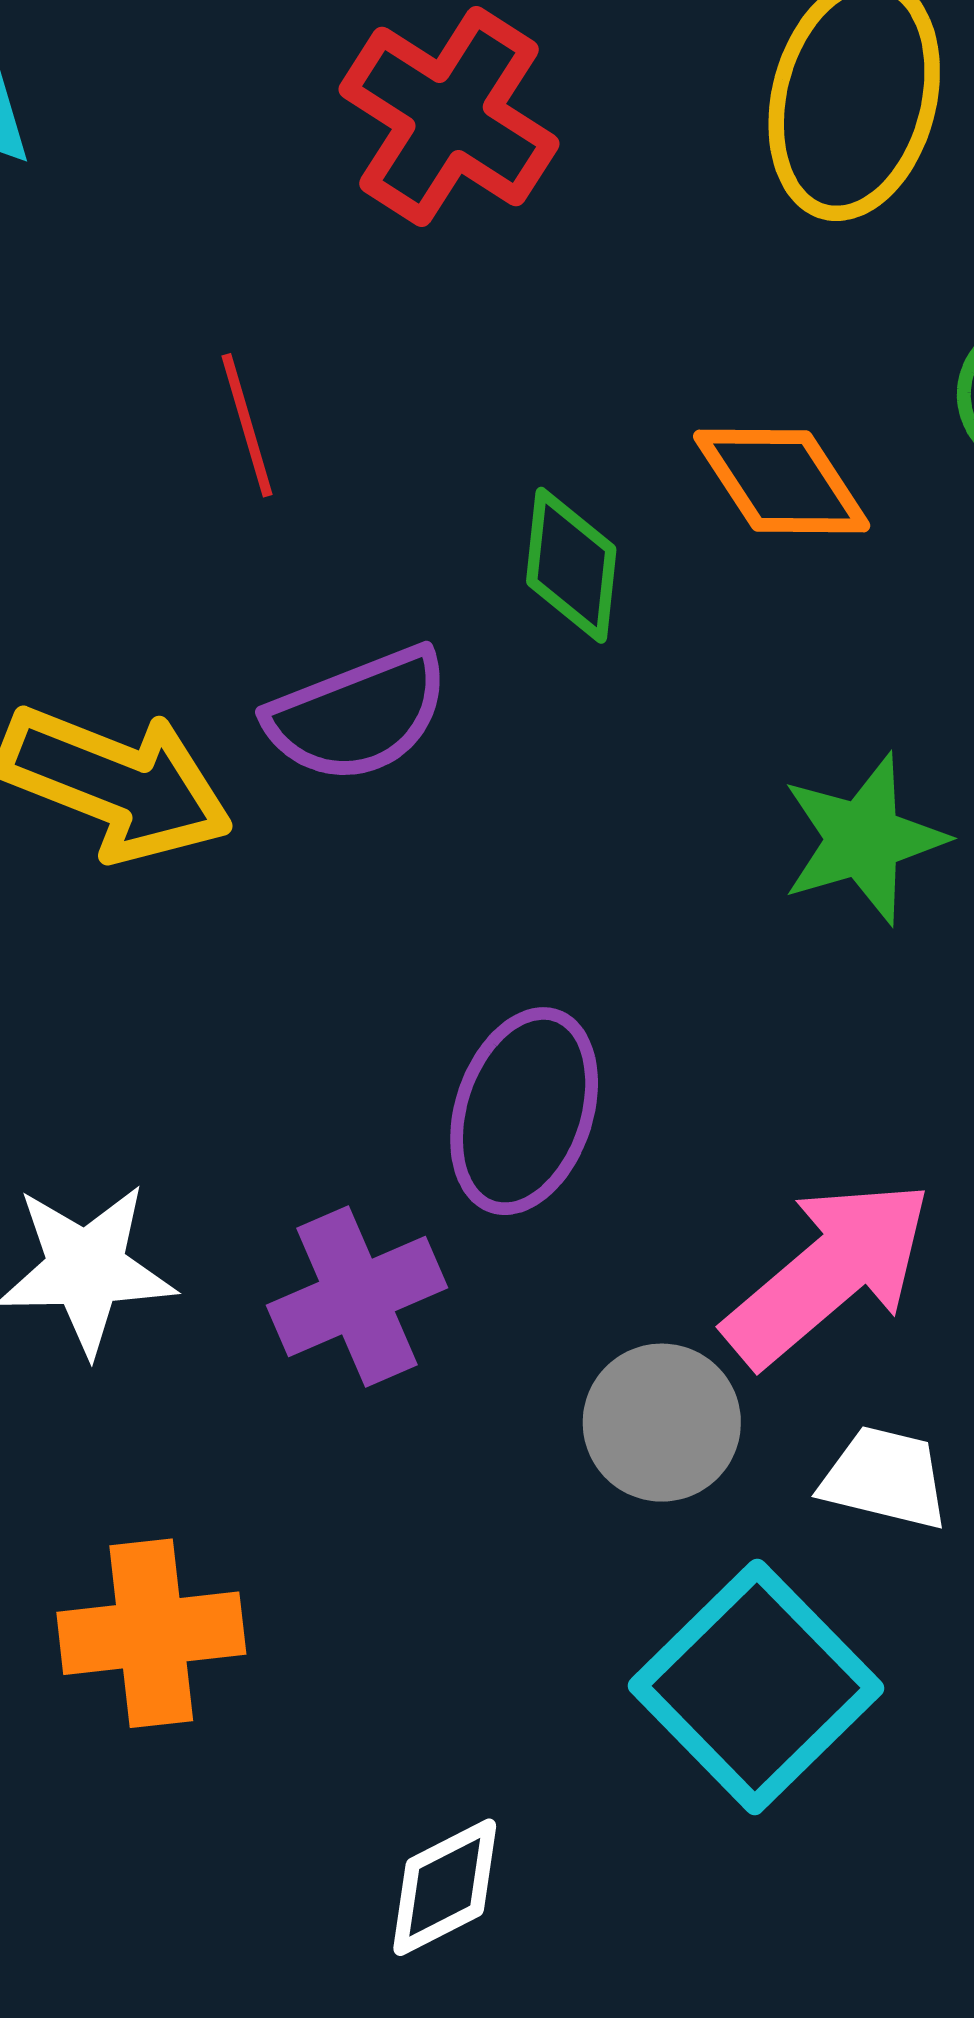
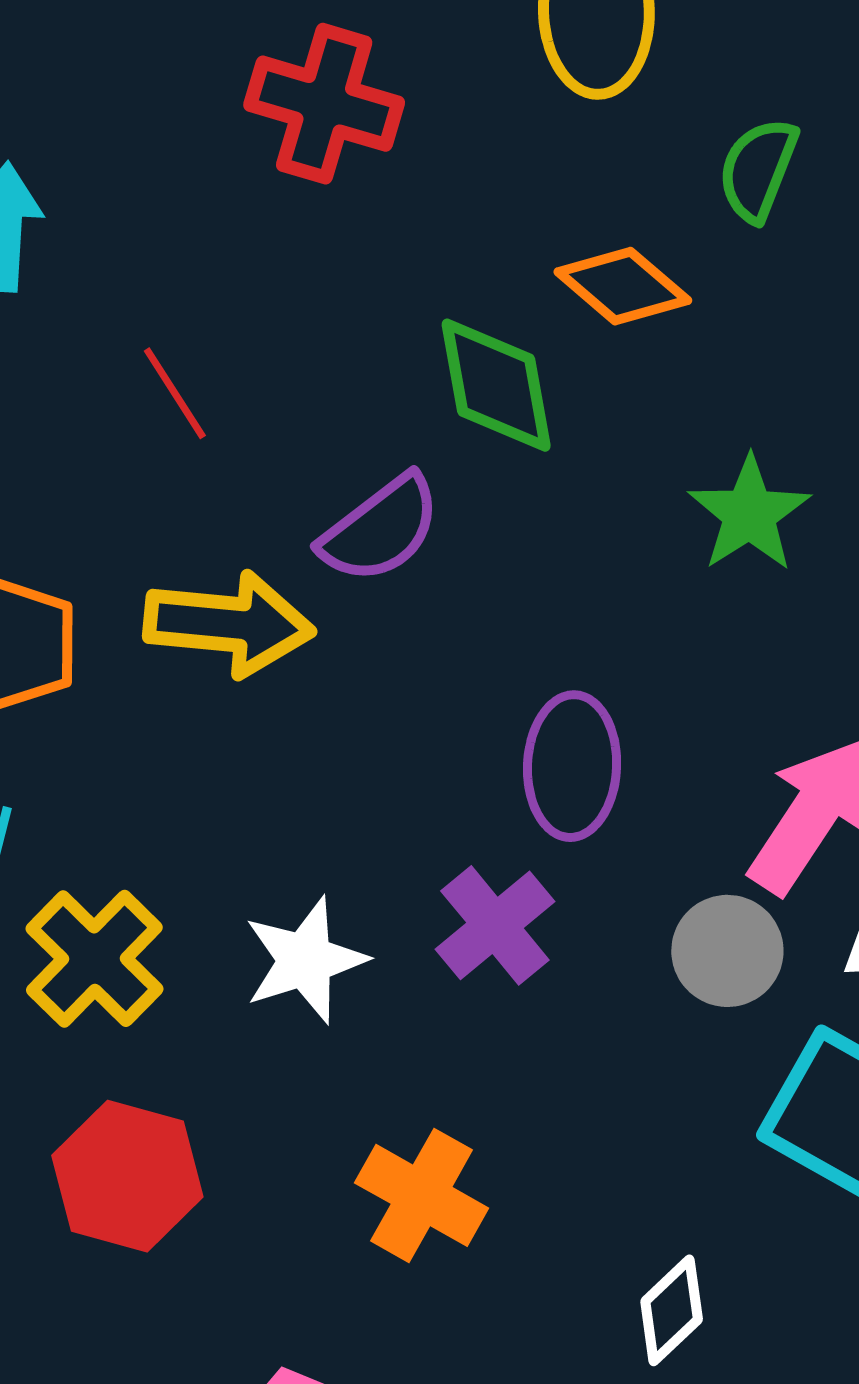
red line: (247, 425) -> (175, 393), moved
green diamond: (571, 565) -> (496, 385), size x1.4
orange cross: (151, 1633) -> (422, 1195), turned -38

